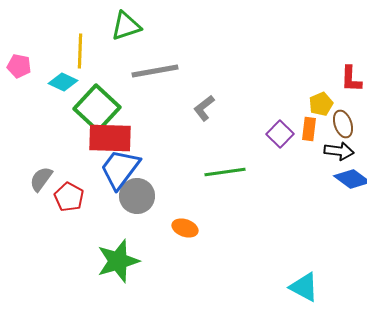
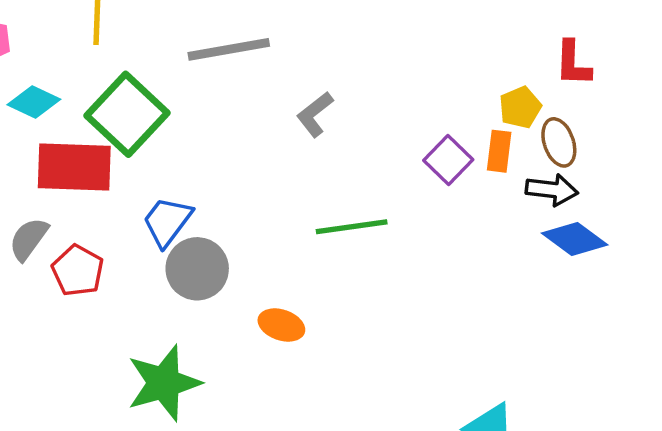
cyan diamond: (63, 82) -> (34, 102), moved
red rectangle: (110, 138) -> (74, 167), moved
blue trapezoid: (120, 169) -> (167, 221), size x0.7

